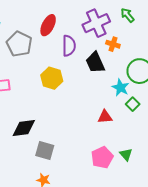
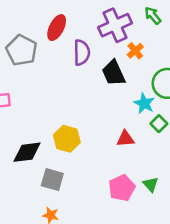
orange cross: (113, 44) -> (135, 51), turned 32
yellow hexagon: (52, 78) -> (67, 139), moved

